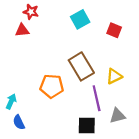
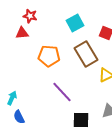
brown rectangle: (81, 66) -> (86, 54), moved
orange pentagon: (52, 86) -> (49, 56), moved
purple line: (97, 98) -> (62, 92), moved, turned -30

